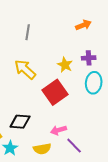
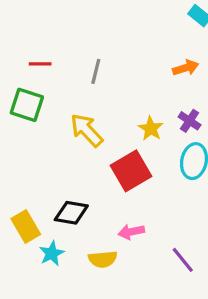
purple cross: (89, 58) -> (190, 121), turned 32
purple line: (74, 146) -> (183, 260), moved

